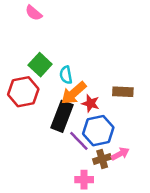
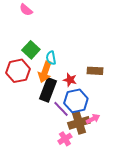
orange arrow: (74, 93) -> (45, 72), moved, turned -30
brown cross: (102, 159) -> (79, 123), size x1.5
pink cross: (84, 180) -> (65, 139), turned -32

